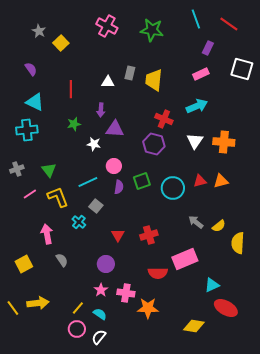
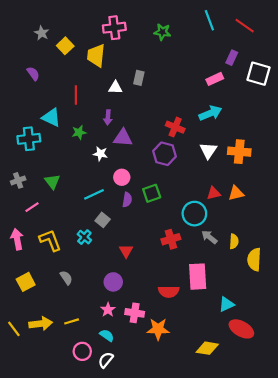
pink cross: (107, 26) -> (114, 28), turned -35
green star: (152, 30) -> (162, 32), size x0.7
purple rectangle: (208, 48) -> (232, 58), moved
yellow trapezoid: (154, 80) -> (96, 55), moved
cyan triangle: (35, 102) -> (51, 117), moved
cyan circle: (173, 188) -> (194, 214), moved
yellow L-shape: (58, 197) -> (50, 240), moved
yellow semicircle: (219, 226) -> (234, 241), turned -48
pink arrow: (47, 234) -> (17, 239), moved
red cross: (149, 235) -> (171, 239), moved
pink rectangle: (185, 259) -> (198, 277), turned -70
yellow line: (78, 308) -> (72, 321), moved, turned 32

